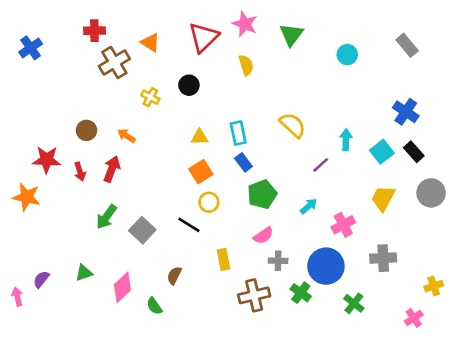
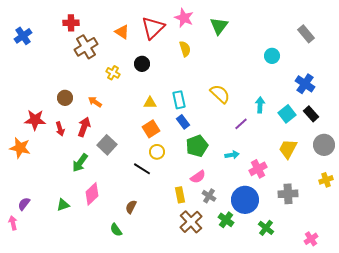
orange triangle: (150, 43) -> (122, 32), moved
cyan circle: (347, 55) -> (272, 56), moved
cyan arrow: (309, 206) -> (232, 155), turned 32
gray square: (142, 230) -> (107, 145), moved
yellow rectangle: (224, 259) -> (180, 195), moved
gray cross: (278, 261) -> (209, 196), turned 32
purple semicircle: (41, 279) -> (24, 204), moved
yellow cross: (434, 286) -> (326, 180), moved
pink diamond: (122, 287) -> (92, 194), moved
brown cross: (254, 295) -> (191, 222), turned -30

